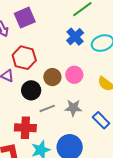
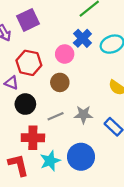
pink circle: (74, 75) -> (65, 54), moved
black circle: (31, 90) -> (25, 104), moved

